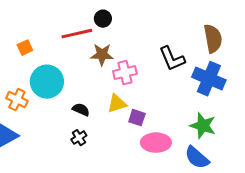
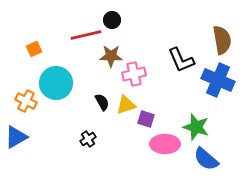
black semicircle: (81, 110) -> (102, 102), moved, turned 36
green star: (203, 126) -> (196, 127), moved

